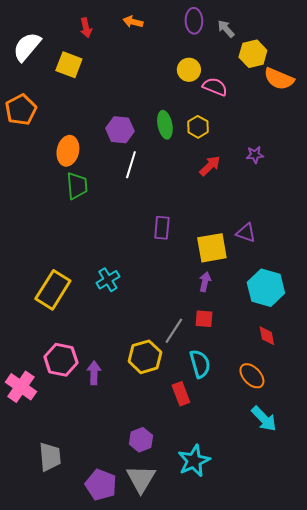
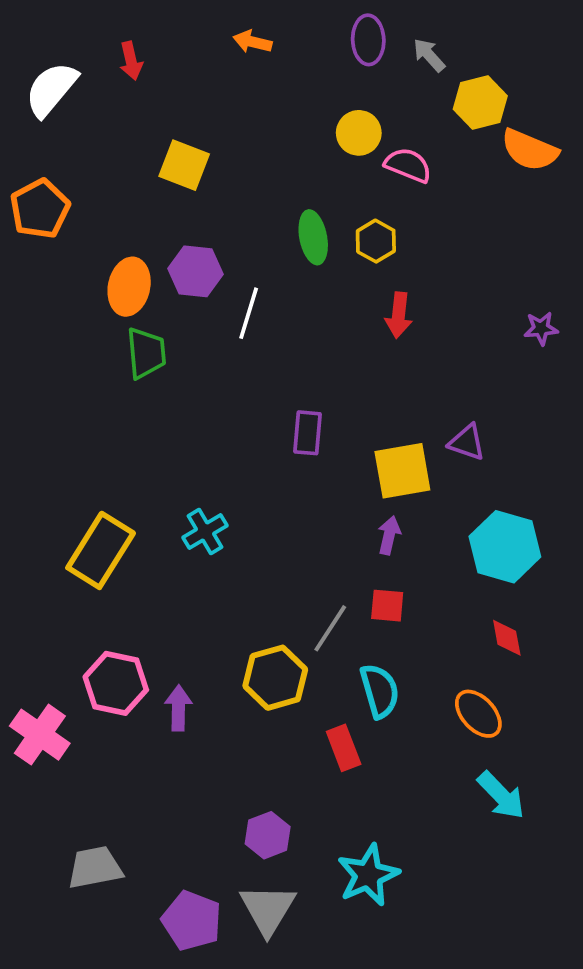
red arrow: (86, 28) -> (131, 61), moved
yellow square: (69, 65) -> (184, 165), moved
purple hexagon: (120, 130) -> (196, 271), moved
purple star: (255, 155) -> (541, 328), moved
red arrow: (210, 166) -> (399, 315), turned 140
gray trapezoid: (50, 457) -> (95, 867), turned -96

